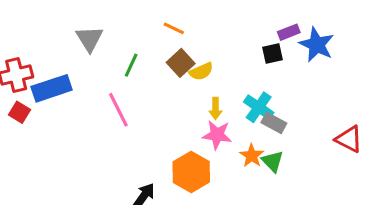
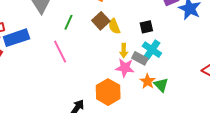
black square: (273, 53) -> (146, 27), moved
yellow semicircle: (201, 71) -> (114, 26), turned 91
gray rectangle: (274, 123) -> (140, 58), moved

